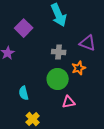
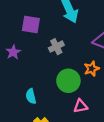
purple square: (24, 28) -> (31, 24), turned -36
gray cross: (59, 52) -> (56, 47), moved, turned -32

